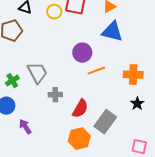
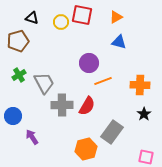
blue triangle: (112, 32) -> (119, 42), size x0.7
green cross: (12, 81) -> (19, 75), moved
gray cross: (55, 95) -> (62, 105), size x1.5
red semicircle: (80, 109) -> (87, 106), moved

